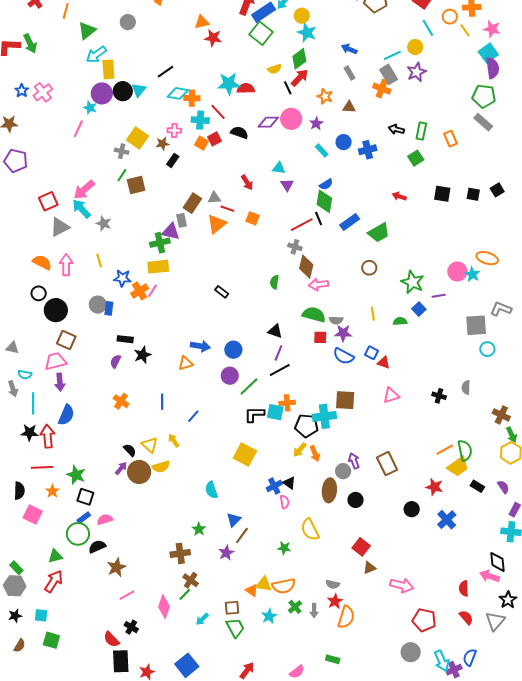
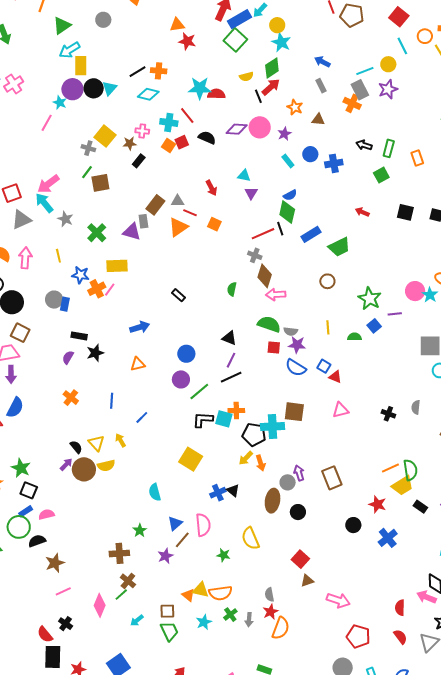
orange cross: (192, 98) -> (159, 71), moved
green cross: (160, 243) -> (97, 233), moved, turned -36
blue arrow: (200, 346) -> (140, 327), moved, turned -30
pink semicircle: (285, 502) -> (203, 525), moved, size x1.6
gray semicircle: (333, 584) -> (269, 595), turned 64

